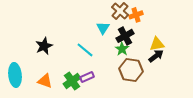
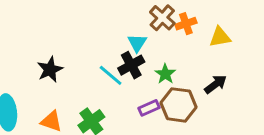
black cross: (125, 36) -> (131, 65), moved
yellow triangle: (157, 44) -> (220, 37), moved
purple rectangle: (87, 77) -> (149, 108), moved

